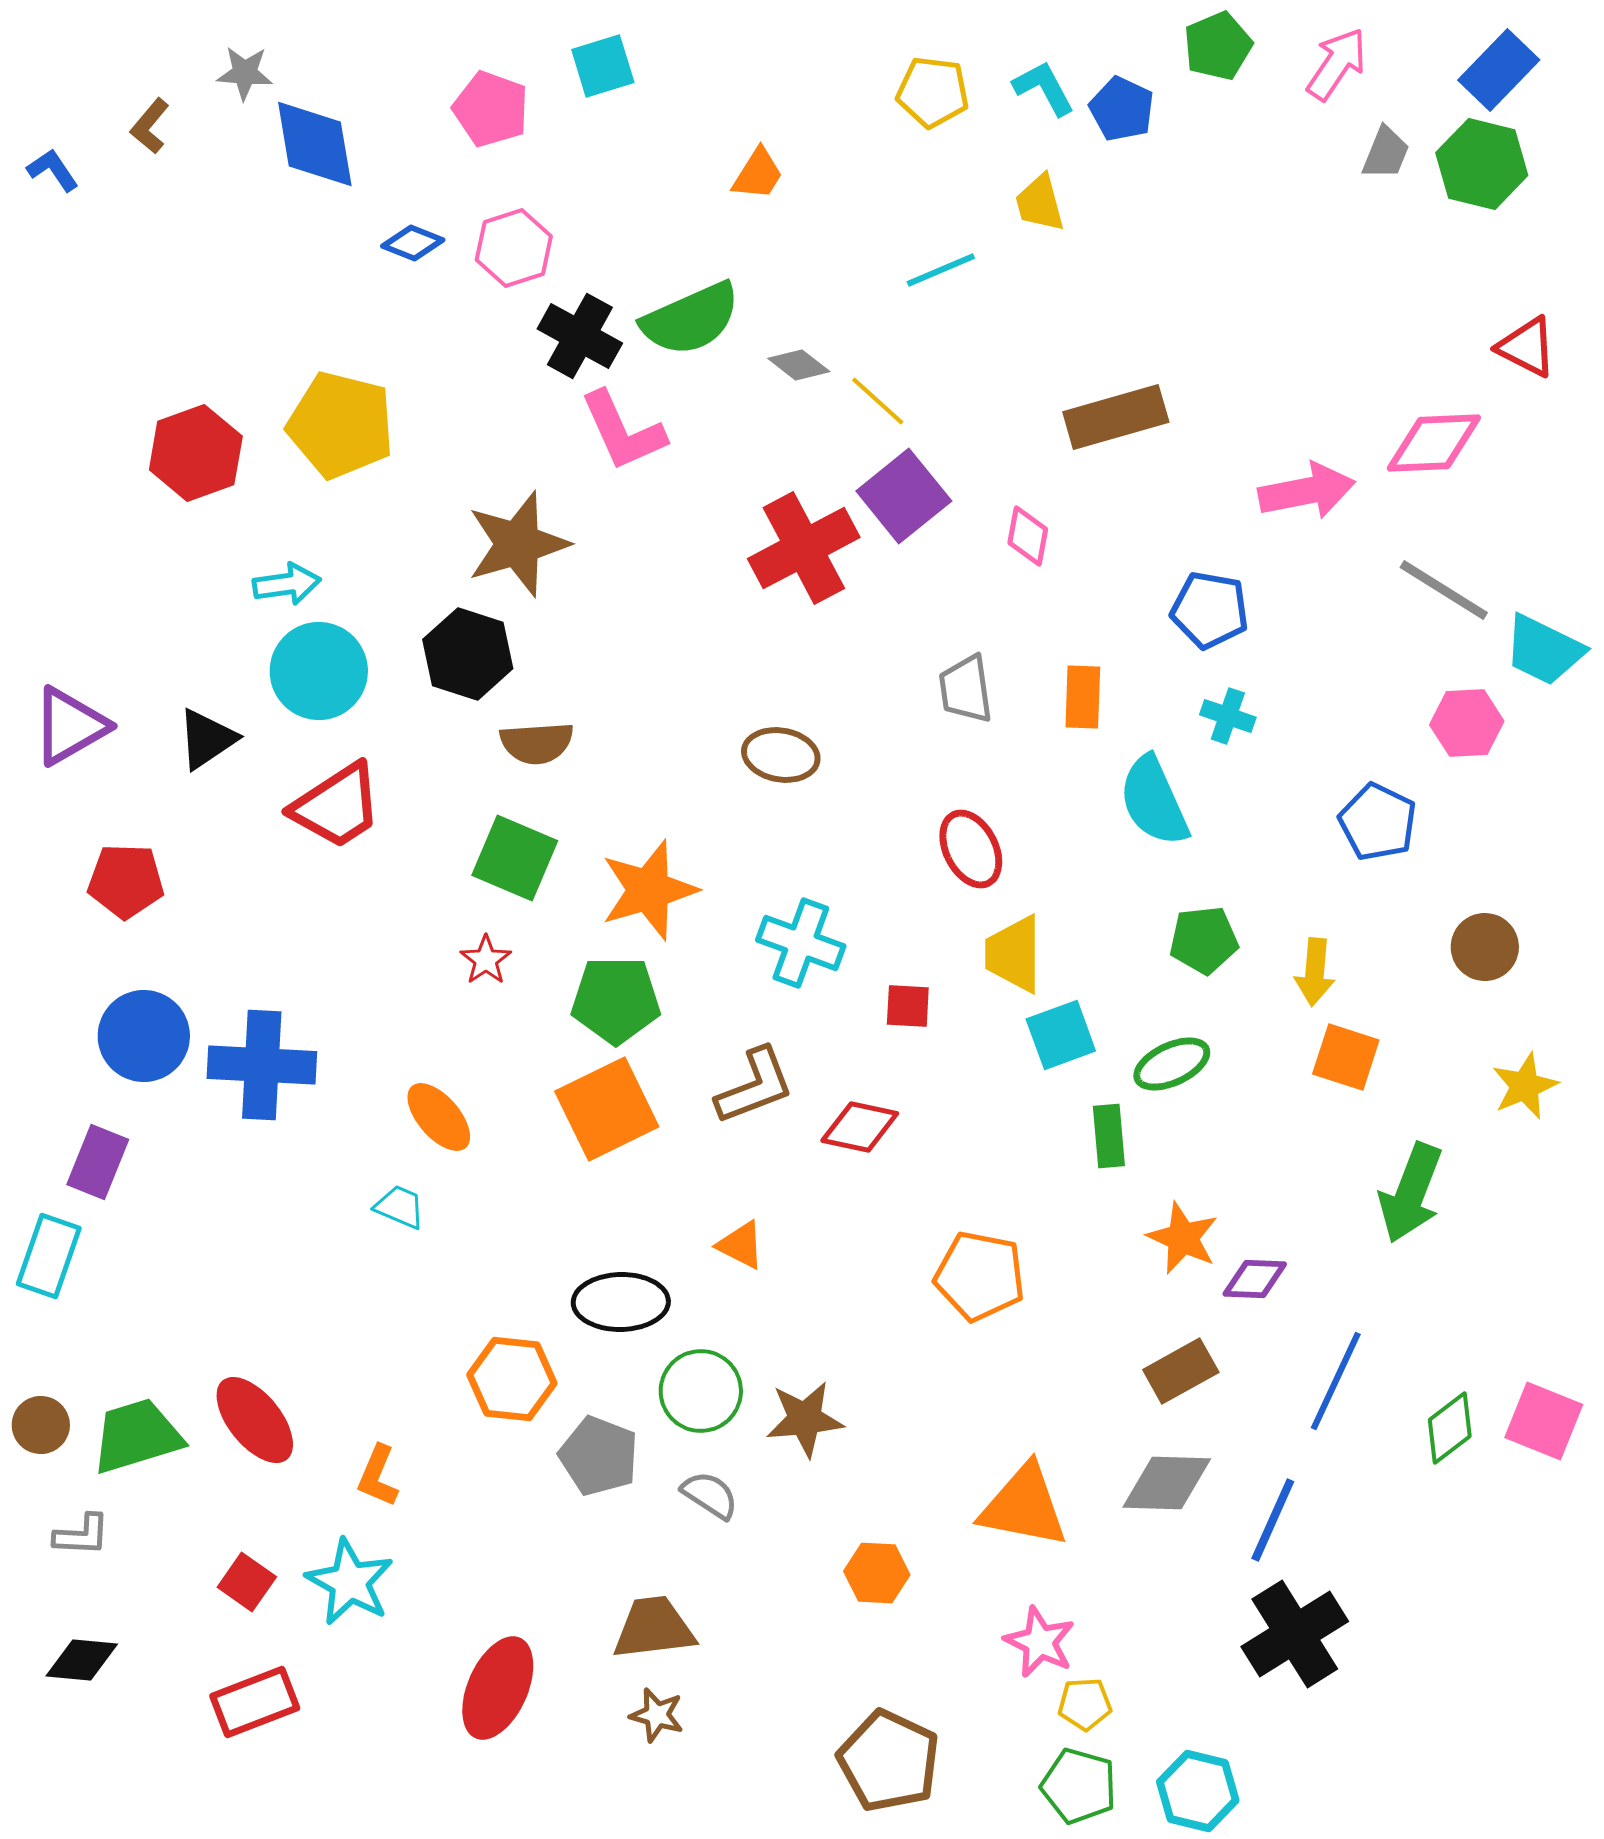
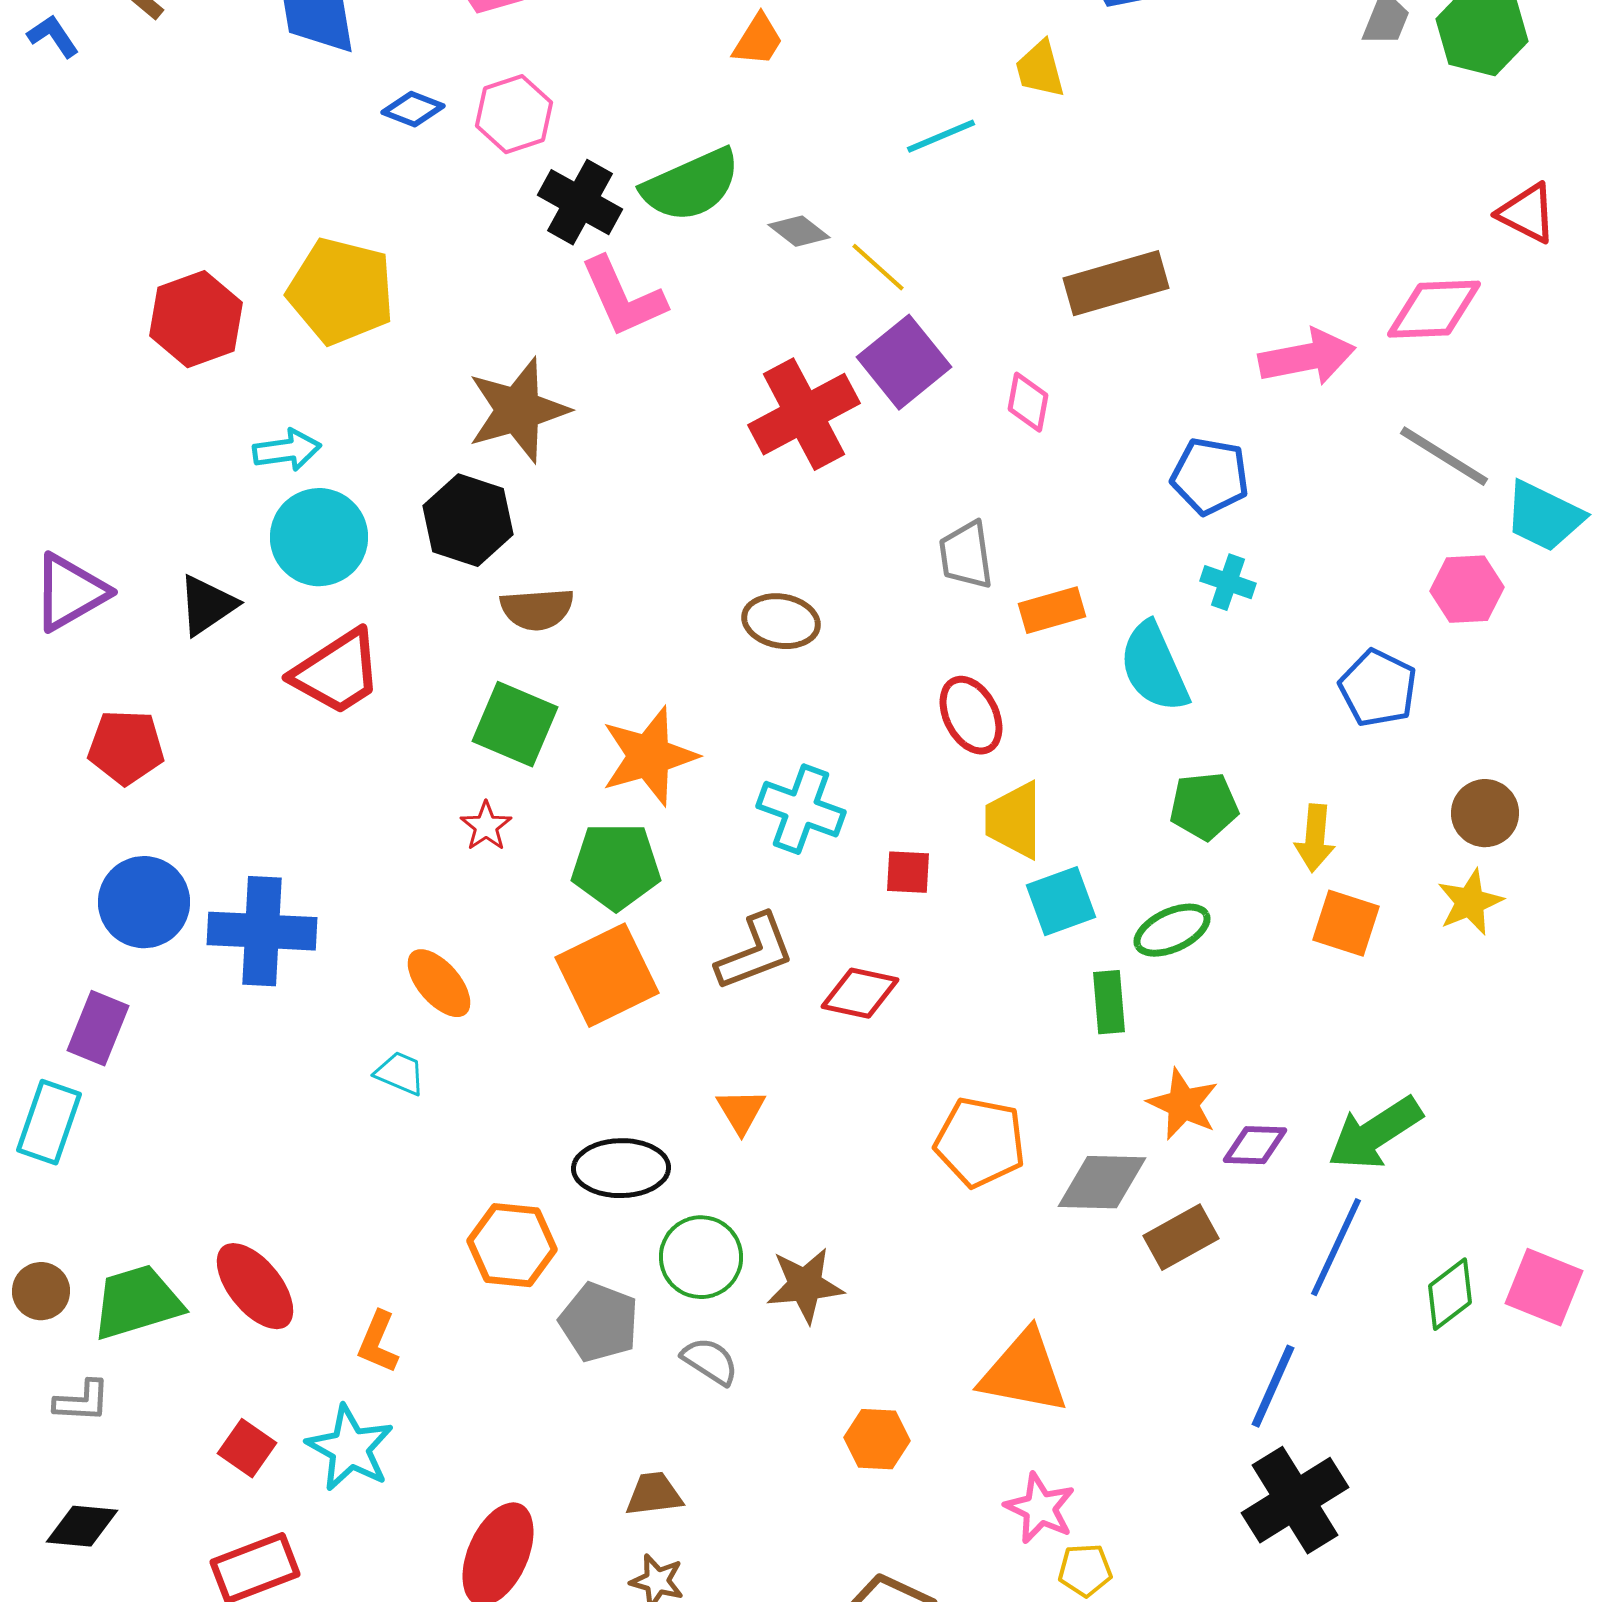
orange rectangle: (1083, 697) -> (1052, 610), moved, turned 72
yellow star: (1525, 1086) -> (1470, 902), moved
green arrow: (1411, 1193) -> (1375, 1133), moved, turned 36
orange triangle: (741, 1245) -> (741, 1111), turned 32
gray diamond: (1167, 1483) -> (1102, 1182), moved
brown trapezoid: (654, 1628) -> (654, 1494), size x0.7

